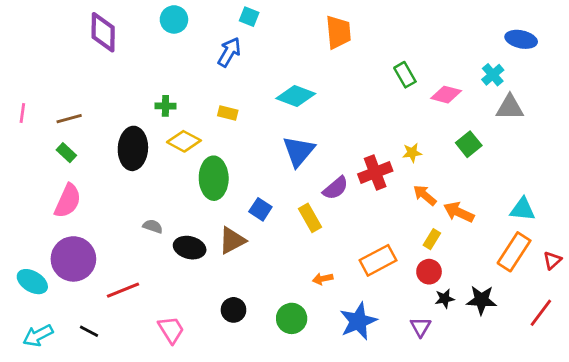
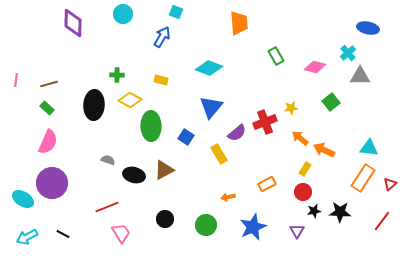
green rectangle: (405, 75) -> (276, 56), moved
blue square: (260, 209) -> (186, 137), moved
orange rectangle: (378, 260) -> (267, 184), size x0.7
red line: (123, 290) -> (107, 207), moved

